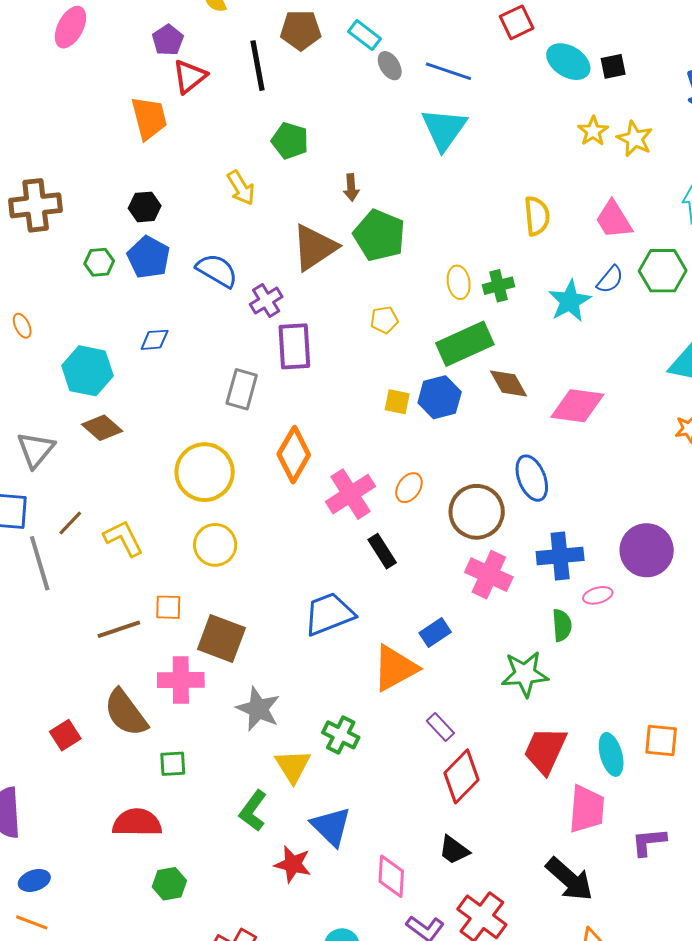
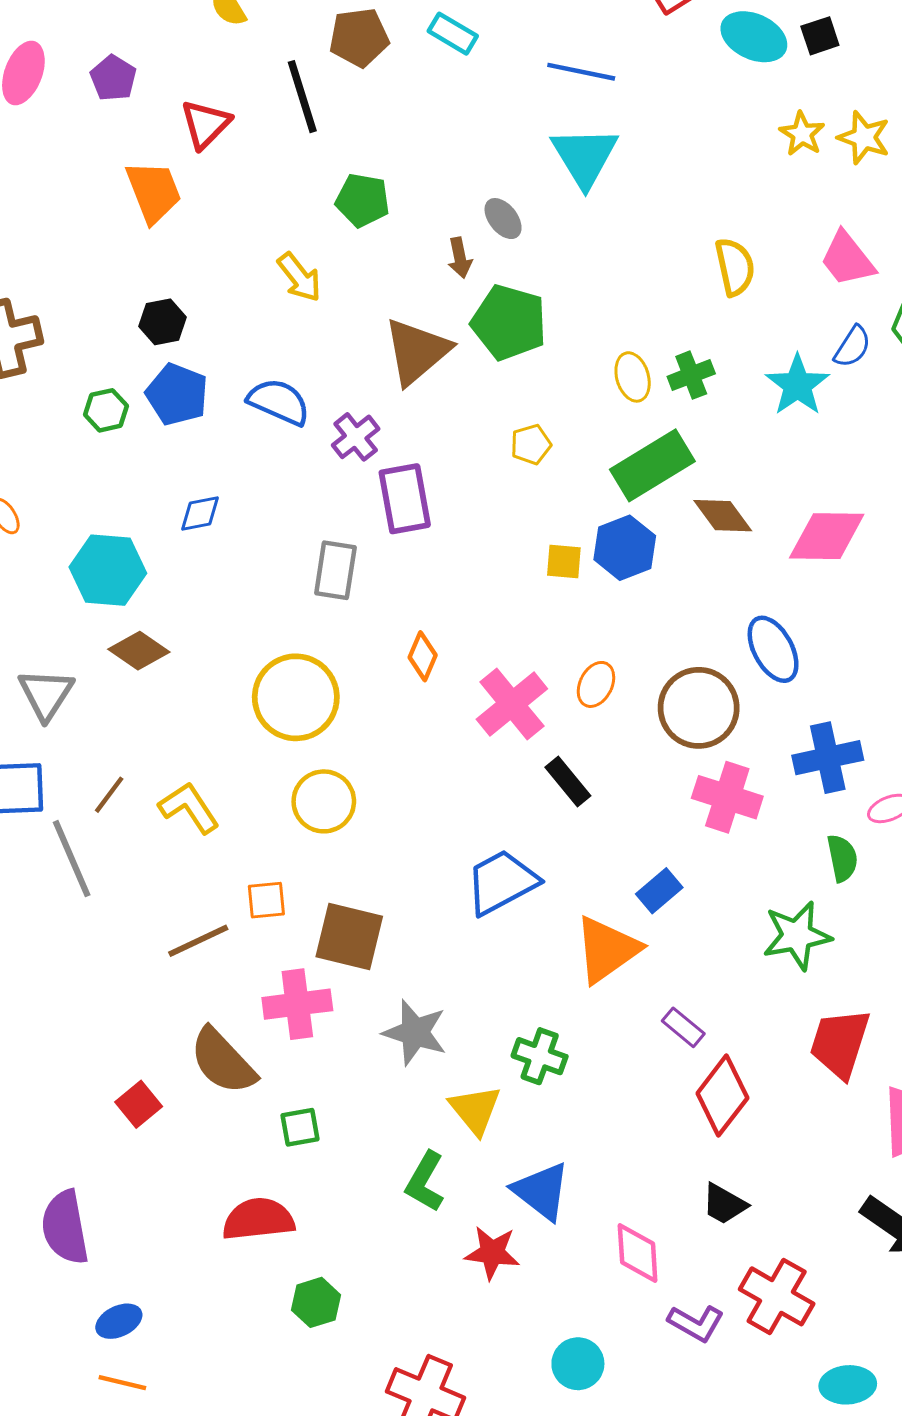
purple pentagon: (168, 40) -> (113, 78), moved
gray ellipse: (390, 66) -> (503, 219), moved
orange diamond: (294, 455) -> (423, 656), size x0.6

